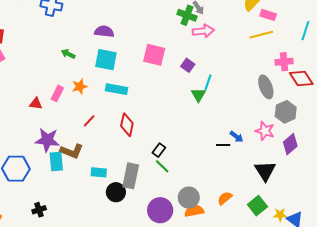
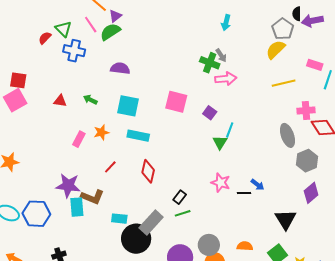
pink rectangle: (268, 15) -> (315, 65), moved
purple semicircle: (104, 32) -> (120, 68), moved
red triangle: (36, 103) -> (60, 101), moved
pink star: (265, 131) -> (221, 183), moved
green line: (162, 166) -> (183, 213), turned -63
gray rectangle: (131, 176) -> (151, 222), turned 30
black circle: (116, 192) -> (136, 239), size x1.5
orange semicircle: (225, 198) -> (245, 246), turned 42

